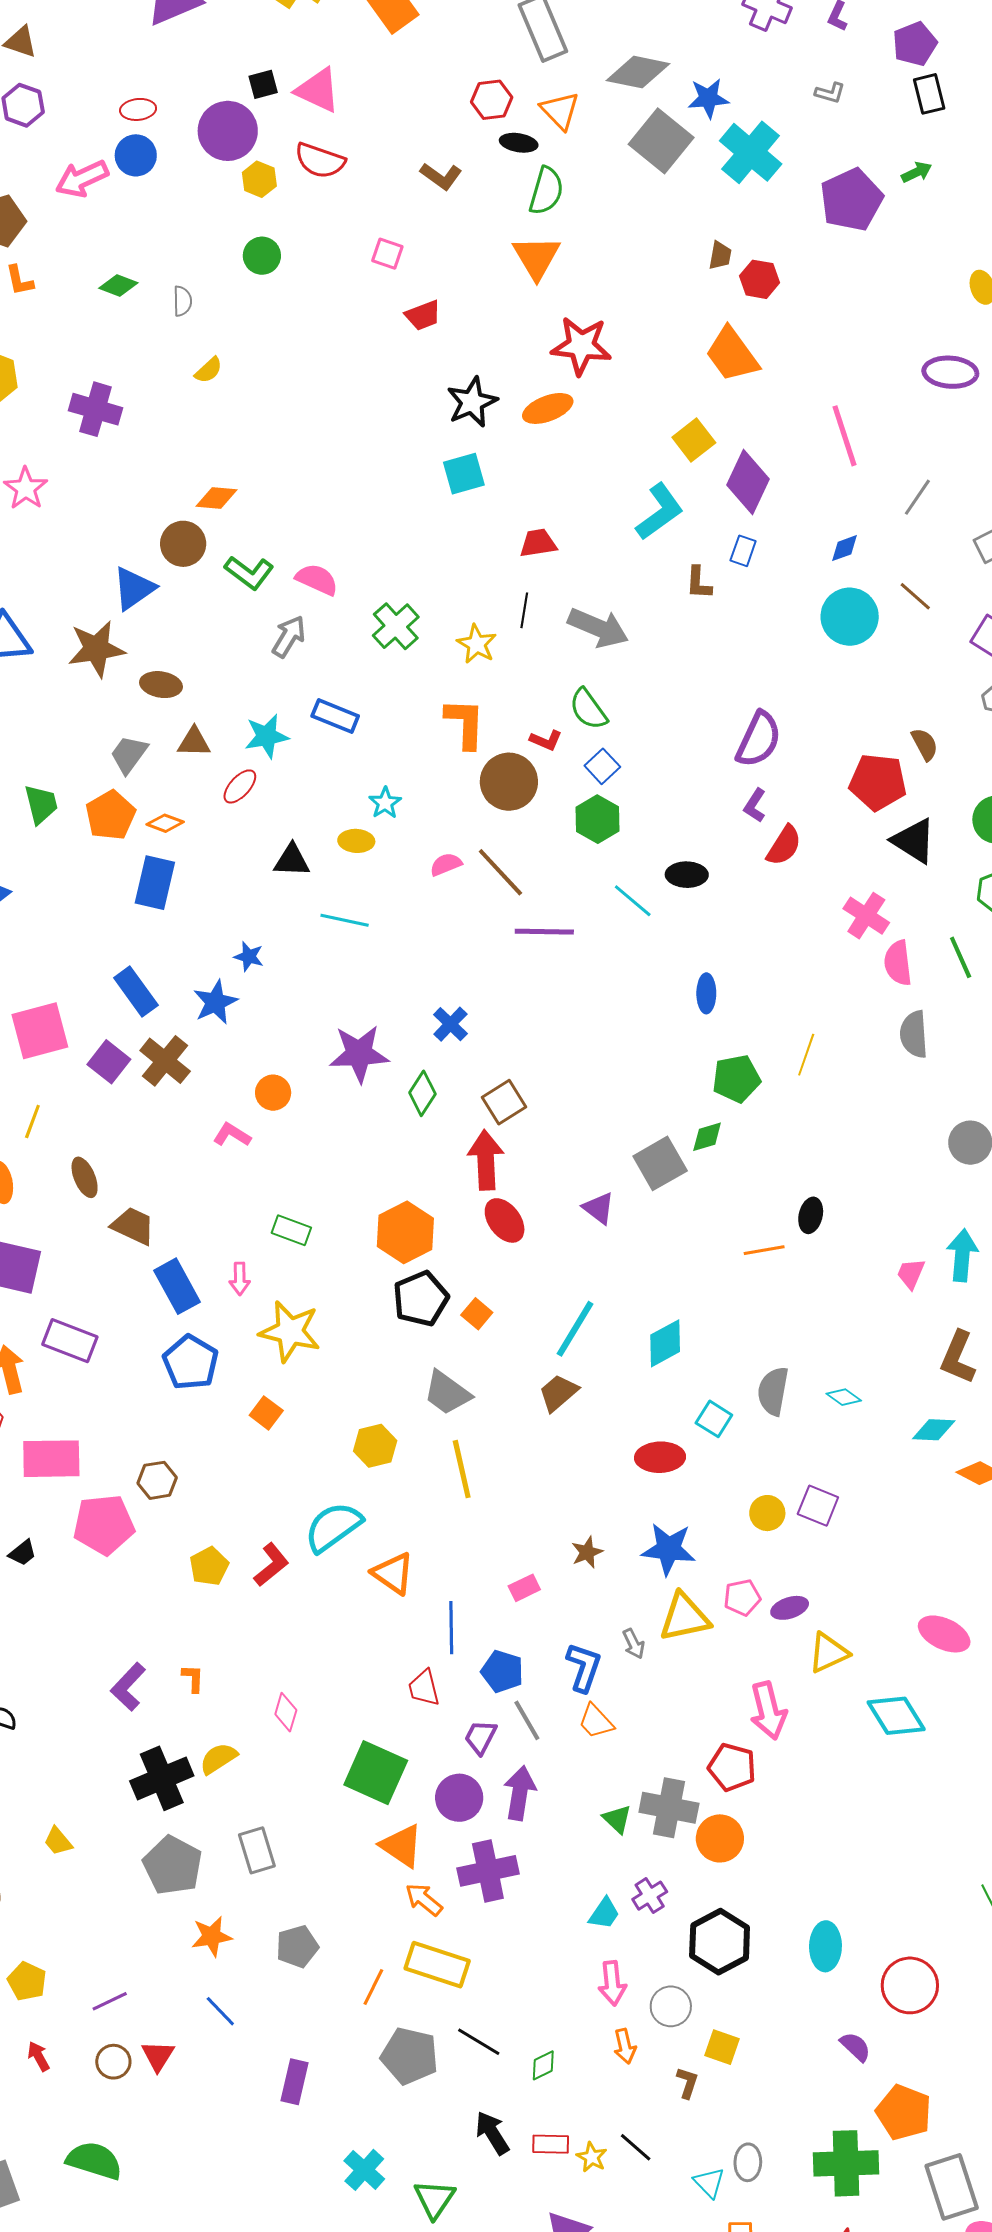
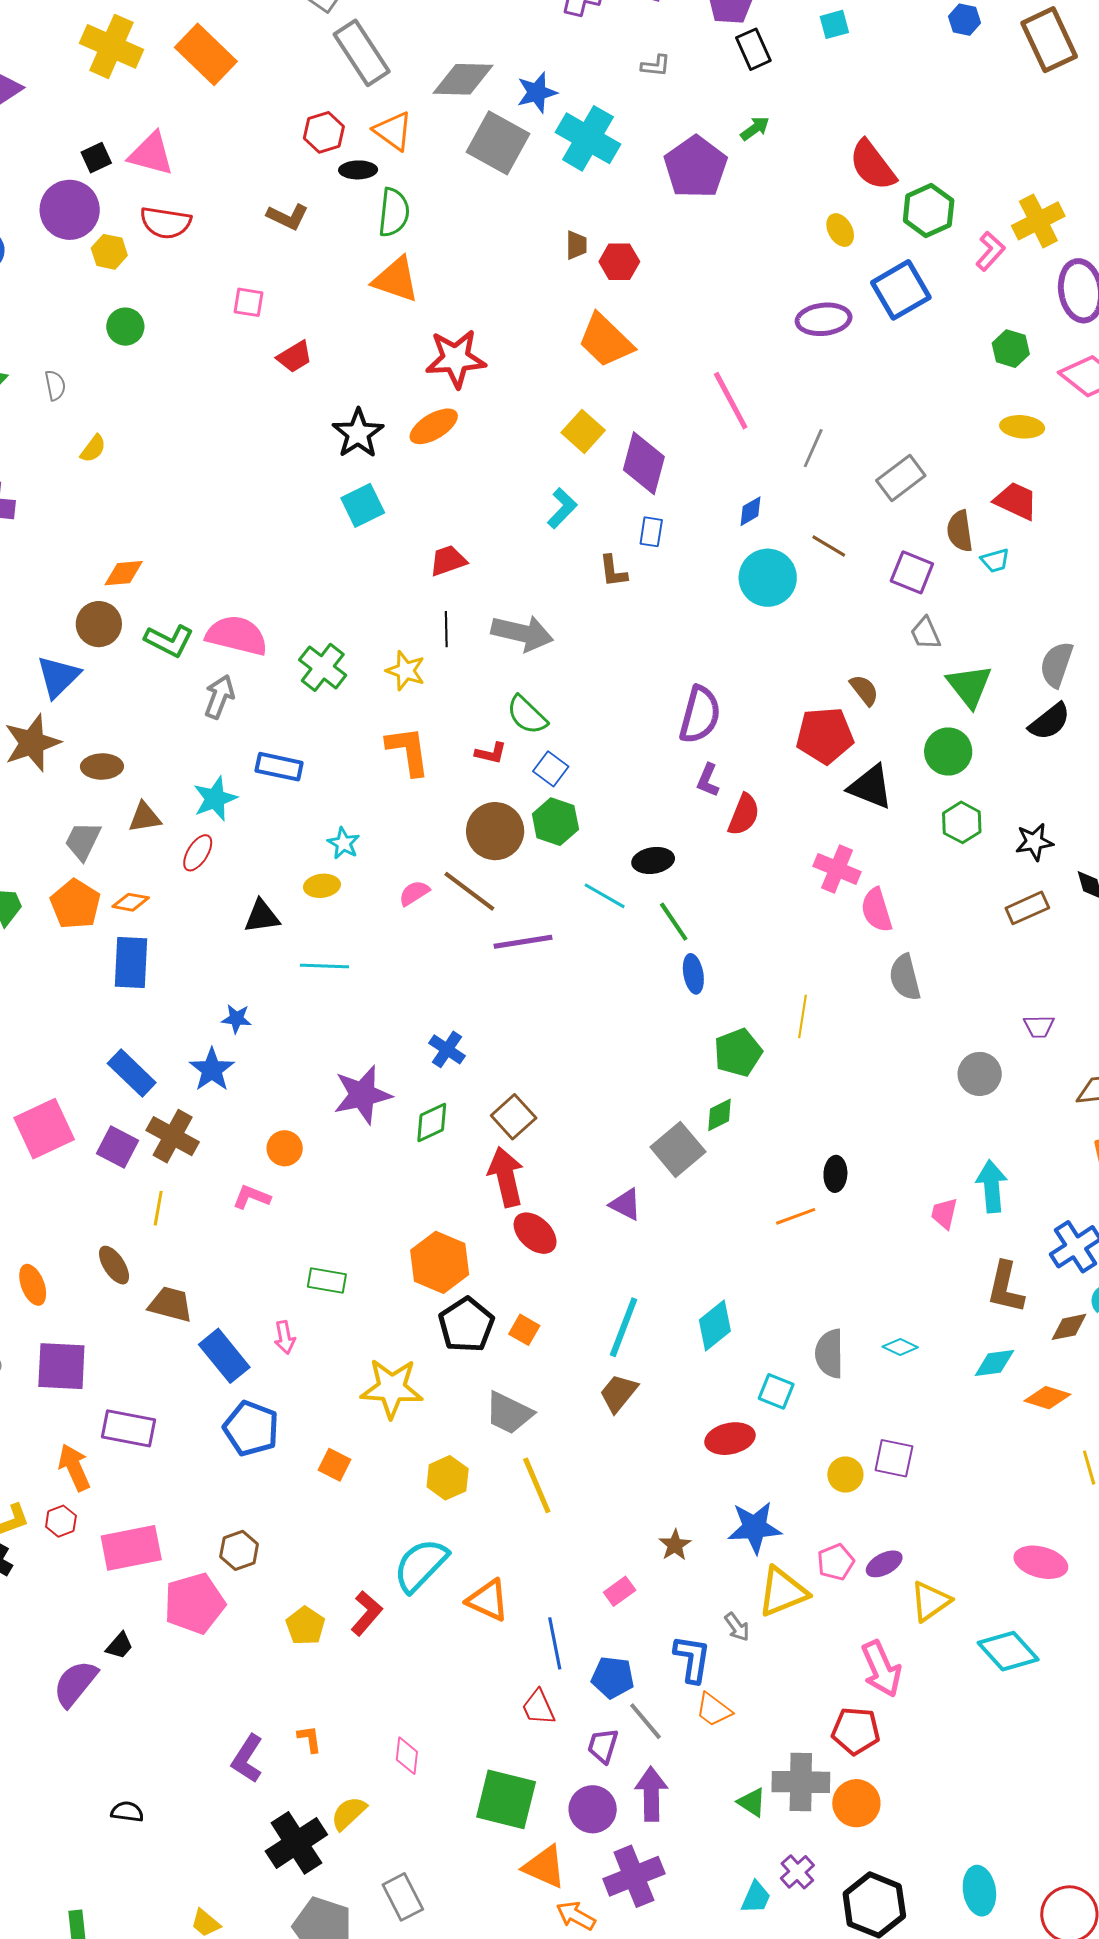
orange triangle: (536, 257) -> (396, 280), turned -30
cyan L-shape: (660, 512) -> (562, 508), size x0.7
pink semicircle: (317, 579) -> (237, 635), size x1.4
brown circle: (509, 782) -> (495, 831), moved
green line: (961, 957) -> (674, 922), moved
green diamond: (422, 1093) -> (432, 1122), turned 42
yellow line: (32, 1121) -> (158, 1208), moved
yellow star: (290, 1331) -> (392, 1388), moved

